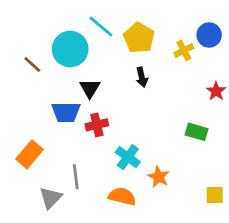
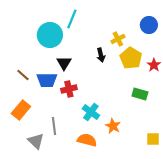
cyan line: (101, 27) -> (72, 19), turned 72
yellow pentagon: (139, 38) -> (131, 58), moved
yellow cross: (184, 50) -> (118, 39), moved
brown line: (32, 64) -> (23, 75), moved
gray triangle: (51, 198) -> (36, 141), turned -30

